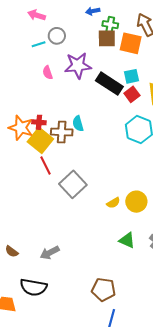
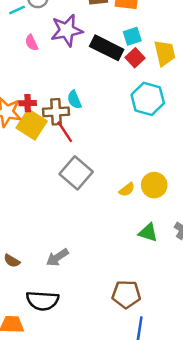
red line: (46, 166) -> (65, 132), moved

